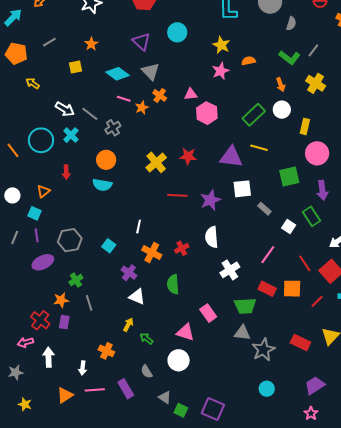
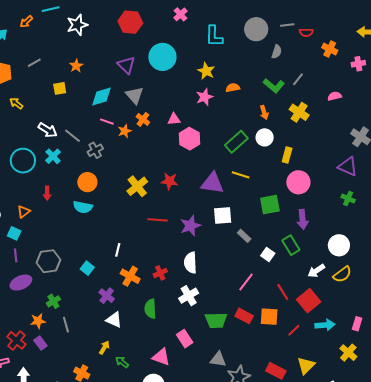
cyan circle: (177, 32) -> (162, 57), size x1.4
cyan diamond: (118, 74) -> (101, 96), turned -55
white cross: (230, 270) -> (189, 296), moved
green trapezoid: (245, 306) -> (216, 320), moved
purple rectangle: (64, 322) -> (40, 343), turned -48

